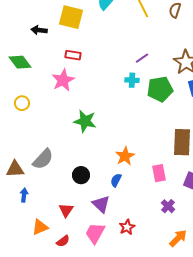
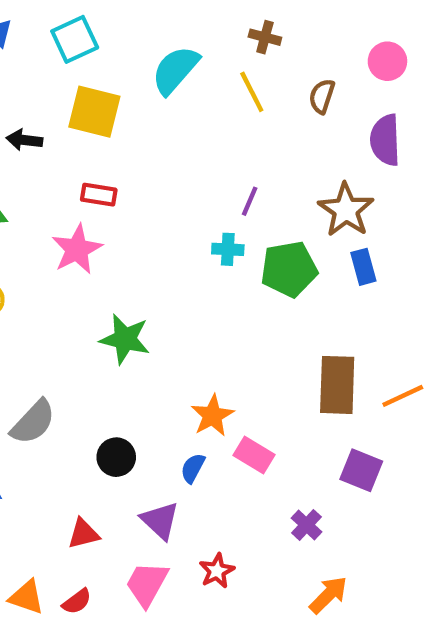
purple line: (142, 58) -> (250, 201), turned -32
pink rectangle: (159, 173) -> (254, 455), moved, turned -48
red triangle: (66, 210) -> (83, 534), turned 42
orange triangle: (40, 227) -> (27, 597), moved, turned 42

